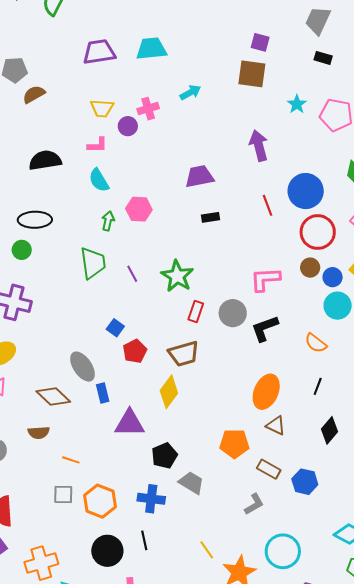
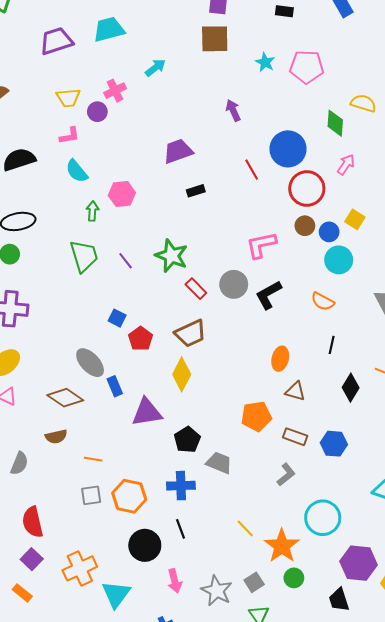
purple arrow: (259, 146) -> (233, 110), size x0.7
red rectangle: (196, 311) -> (196, 289), turned -55
orange ellipse: (266, 392) -> (280, 359), size x0.7

